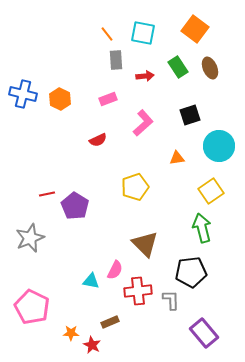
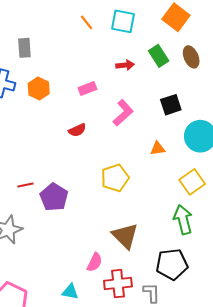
gray rectangle: (116, 60) -> (24, 48), moved
cyan triangle: (91, 281) -> (70, 292), moved

